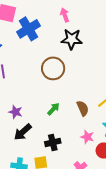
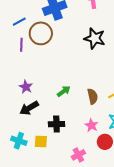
black star: (72, 39) -> (95, 38), moved
brown circle: (53, 68) -> (41, 33), moved

